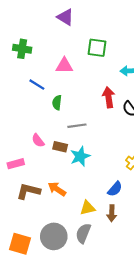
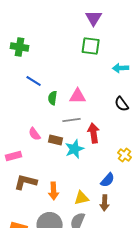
purple triangle: (65, 17) -> (94, 18), moved, turned 30
pink triangle: (64, 66) -> (78, 96), moved
red arrow: (109, 97) -> (94, 133), moved
orange arrow: (57, 189) -> (54, 191), moved, turned -126

